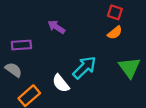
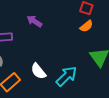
cyan arrow: (84, 68) -> (66, 76), moved

